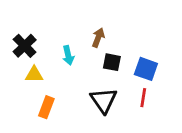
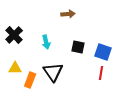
brown arrow: (98, 38) -> (68, 14), moved, turned 64
yellow triangle: (34, 74) -> (15, 68), moved
black triangle: (104, 100) -> (53, 72), moved

